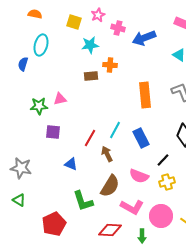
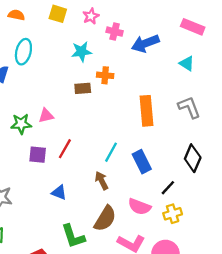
yellow square: (74, 22) -> (58, 14), moved
red line: (90, 138) -> (65, 149), moved

